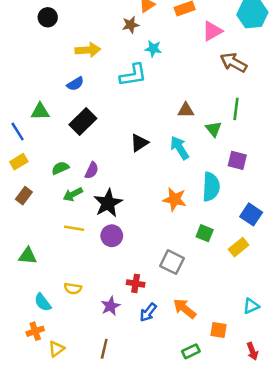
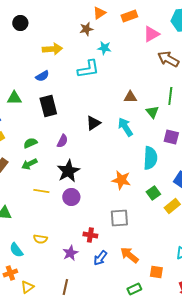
black rectangle: (83, 121) -> (48, 106), turned -60
purple semicircle: (92, 170) -> (62, 141), moved
green arrow: (73, 194) -> (29, 164), moved
orange star: (175, 199) -> (121, 180), moved
green square: (205, 233) -> (153, 193), moved, turned 32
gray square: (172, 262) -> (119, 218), turned -30

